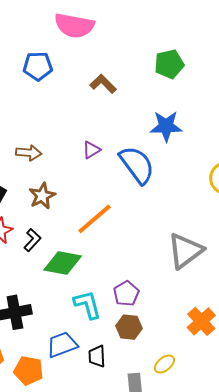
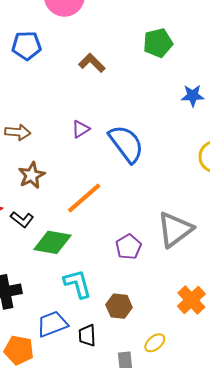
blue star: (166, 126) -> (193, 96), moved, size x0.7
black L-shape: (32, 240) -> (22, 219), turned 85
purple pentagon: (126, 293) -> (128, 247), moved

